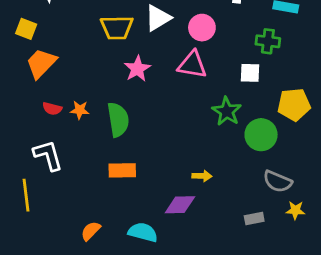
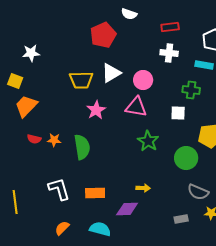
green star: (227, 111) -> (148, 141), moved
white L-shape: (48, 155) -> (59, 189), moved
orange rectangle: (122, 170) -> (95, 193), moved

